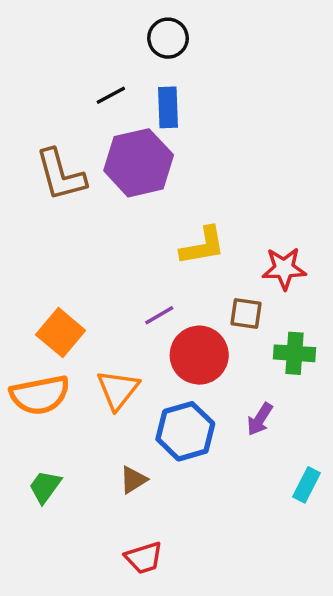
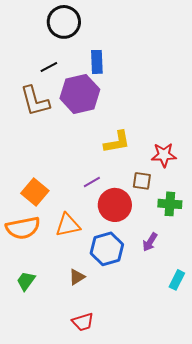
black circle: (168, 38) -> (64, 22), moved, size x1.4
black line: (111, 95) -> (49, 67), moved
orange triangle: (118, 390) -> (68, 225), turned 40

